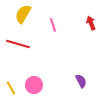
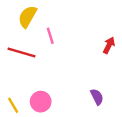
red arrow: (91, 23) -> (109, 45), moved, turned 48
pink line: (53, 25) -> (50, 36), moved

